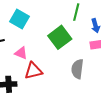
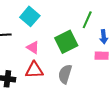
pink triangle: (21, 53) -> (33, 47), moved
gray semicircle: (77, 69) -> (65, 74), moved

